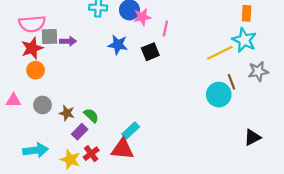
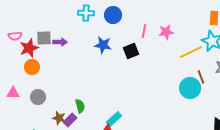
pink star: (142, 17) -> (166, 32), moved
pink semicircle: (32, 24) -> (15, 36), moved, size x0.6
brown star: (67, 113) -> (59, 118), moved
green semicircle: (91, 115) -> (80, 106), turned 32

